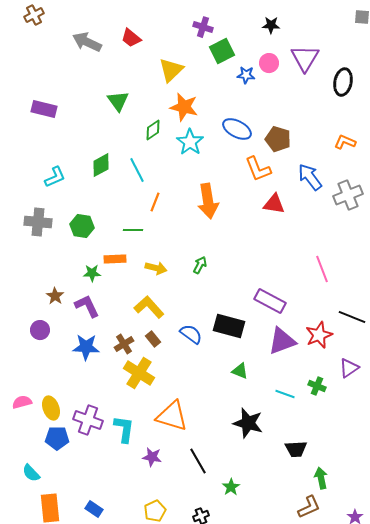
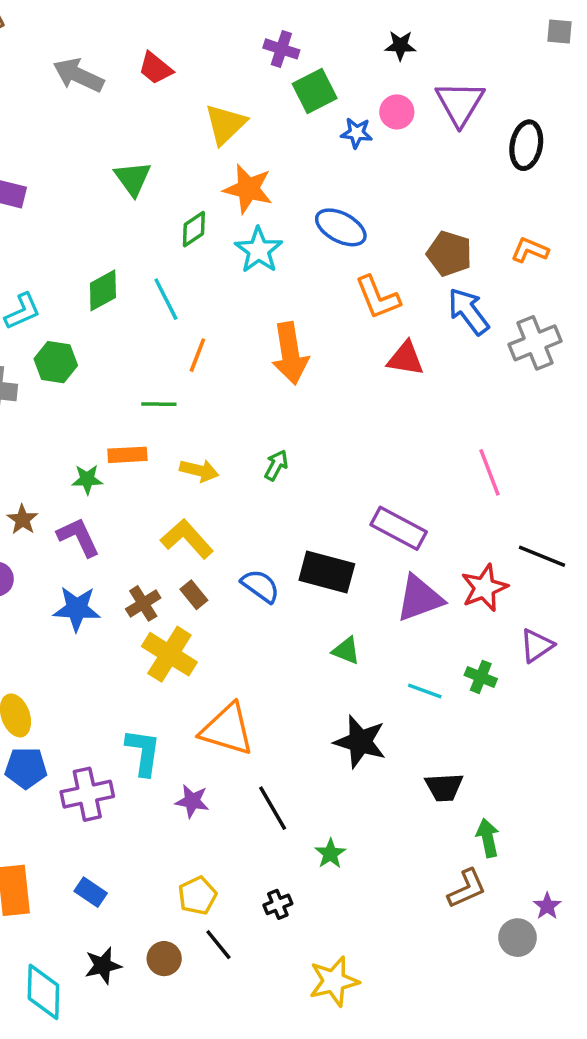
brown pentagon: (278, 139) -> (449, 254), moved
green hexagon: (82, 226) -> (56, 362), moved
purple cross: (88, 420) -> (87, 794), moved, turned -32

